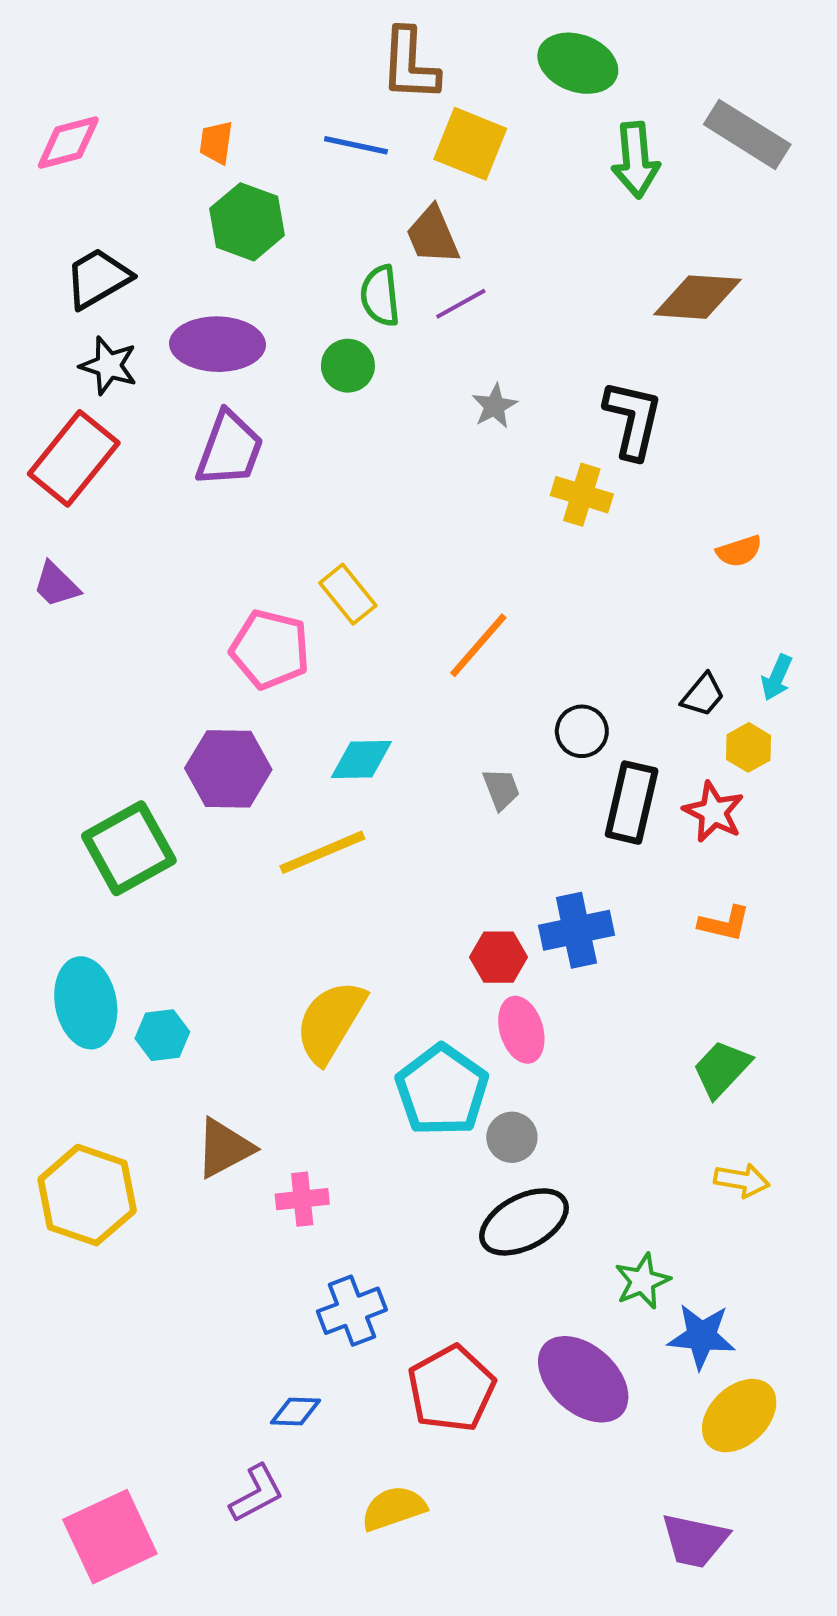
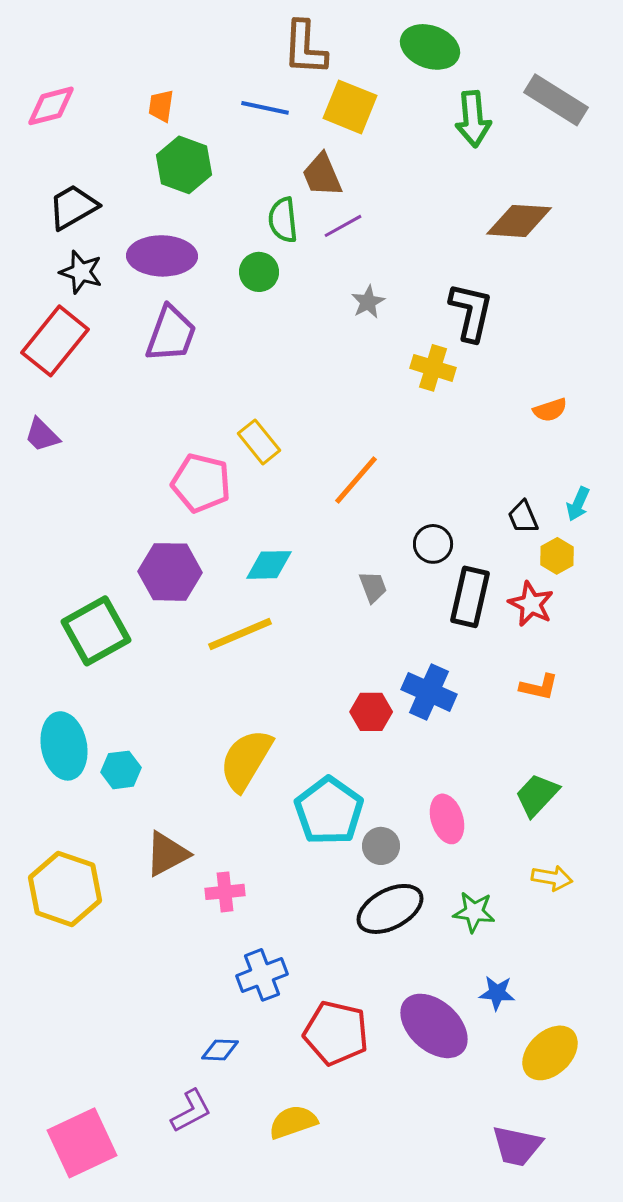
black trapezoid: (703, 695) -> (523, 517), turned 117
blue cross: (576, 930) -> (429, 692), turned 36
pink ellipse: (521, 1030) -> (447, 819), moved
green star: (642, 1281) -> (474, 912), moved, turned 30
blue star: (701, 1336) -> (497, 993), moved, size x0.7
red pentagon: (451, 1389) -> (336, 1033), turned -30

